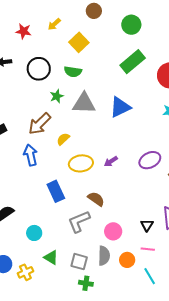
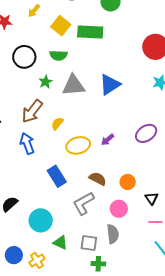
green rectangle: (133, 62) -> (90, 32), moved, turned 50
cyan circle: (34, 233) -> (41, 220), size x1.5
orange circle: (127, 260) -> (128, 182), moved

